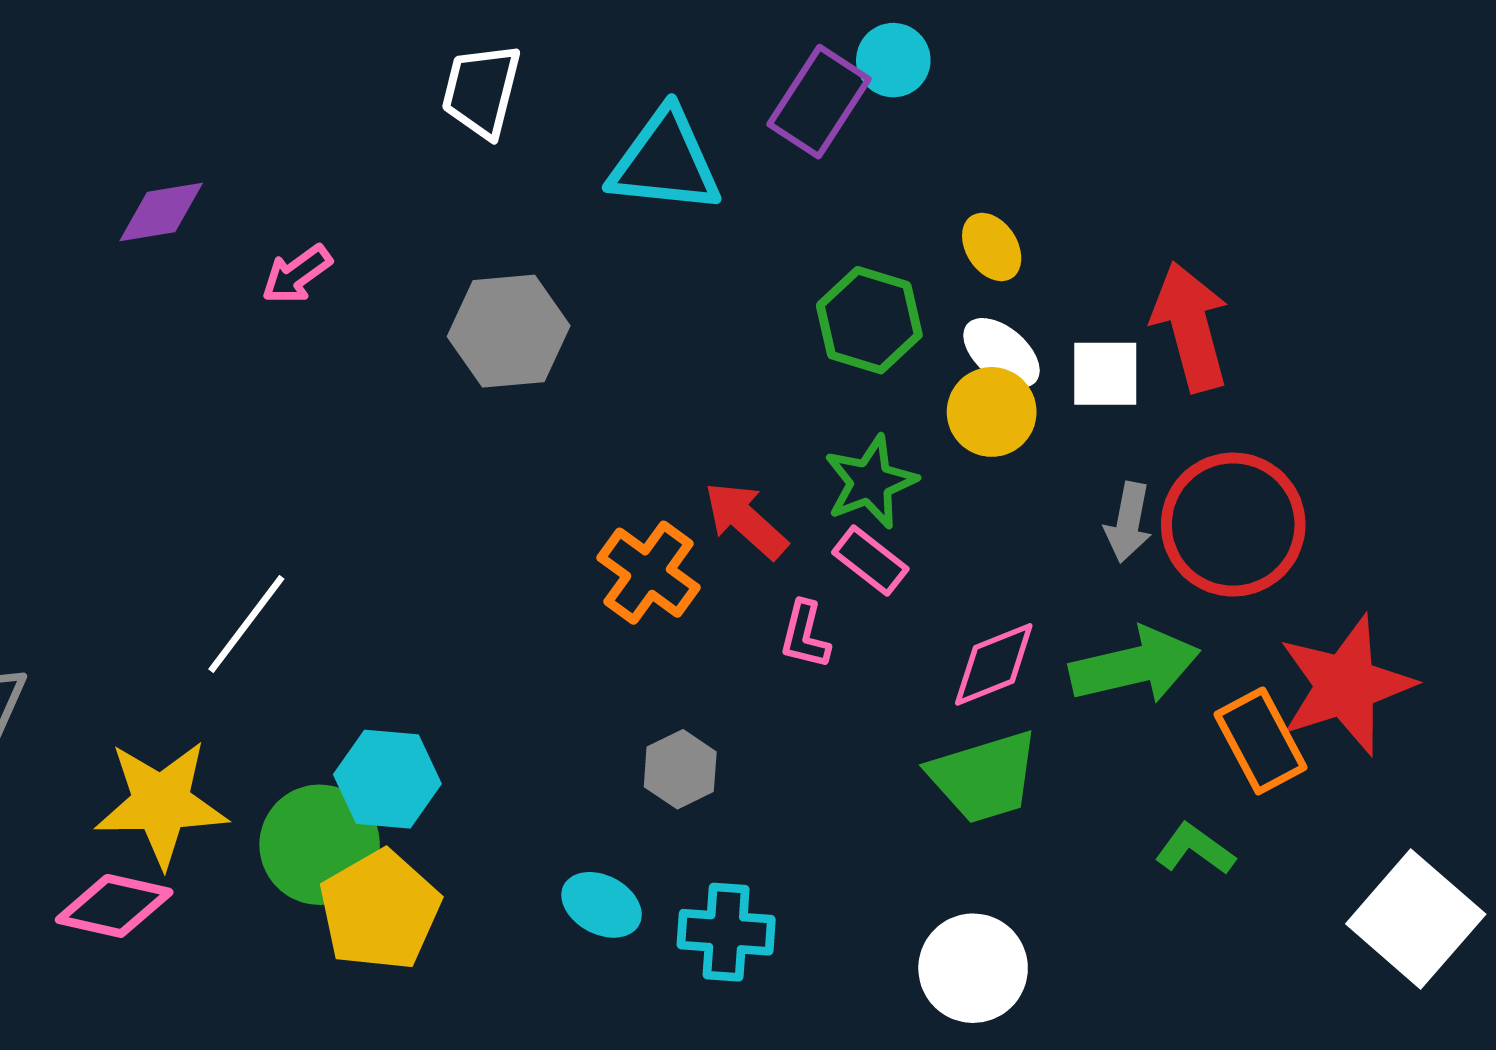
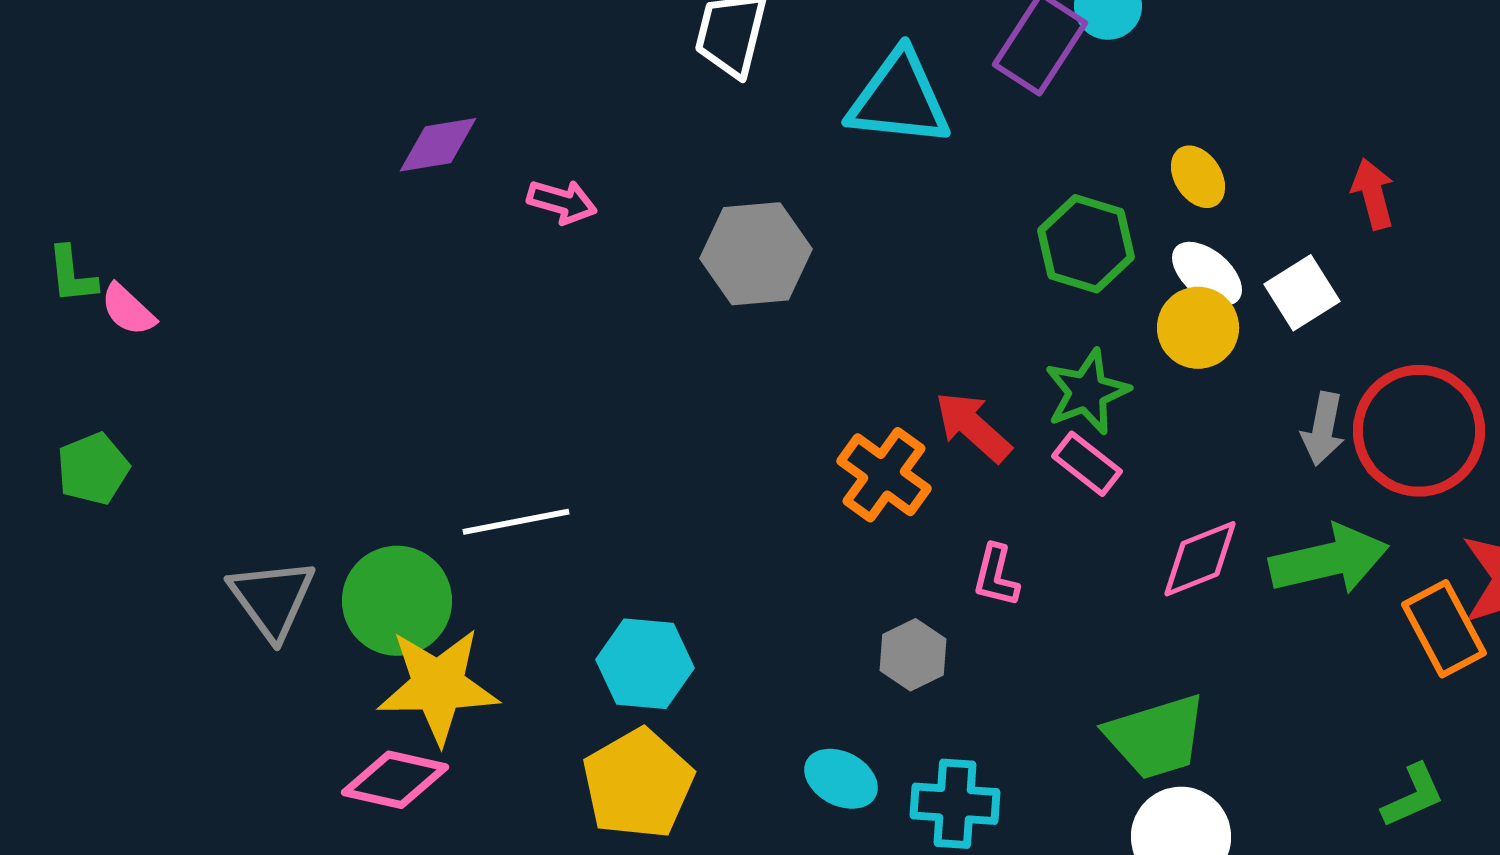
pink arrow: (297, 274) -> (562, 202), turned -128
red arrow: (1191, 327) -> (1373, 194), moved, size x0.6
white square: (1105, 374) -> (1302, 293), turned -32
white line: (246, 624) -> (516, 522), turned 42
pink L-shape: (805, 635) -> (996, 576), moved
green trapezoid: (984, 777) -> (1156, 737), moved
green circle: (320, 845) -> (397, 601), moved
green L-shape: (1195, 849) -> (1413, 796), moved, turned 120

